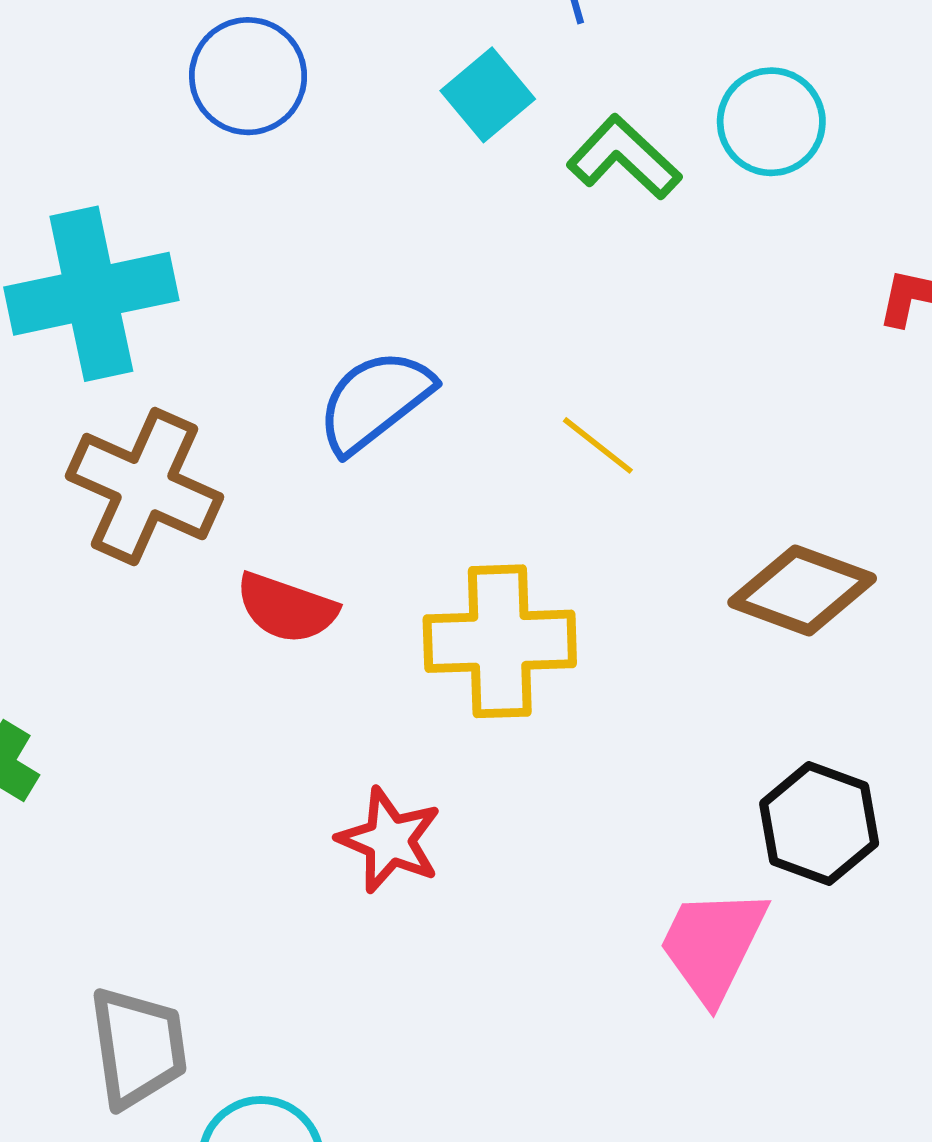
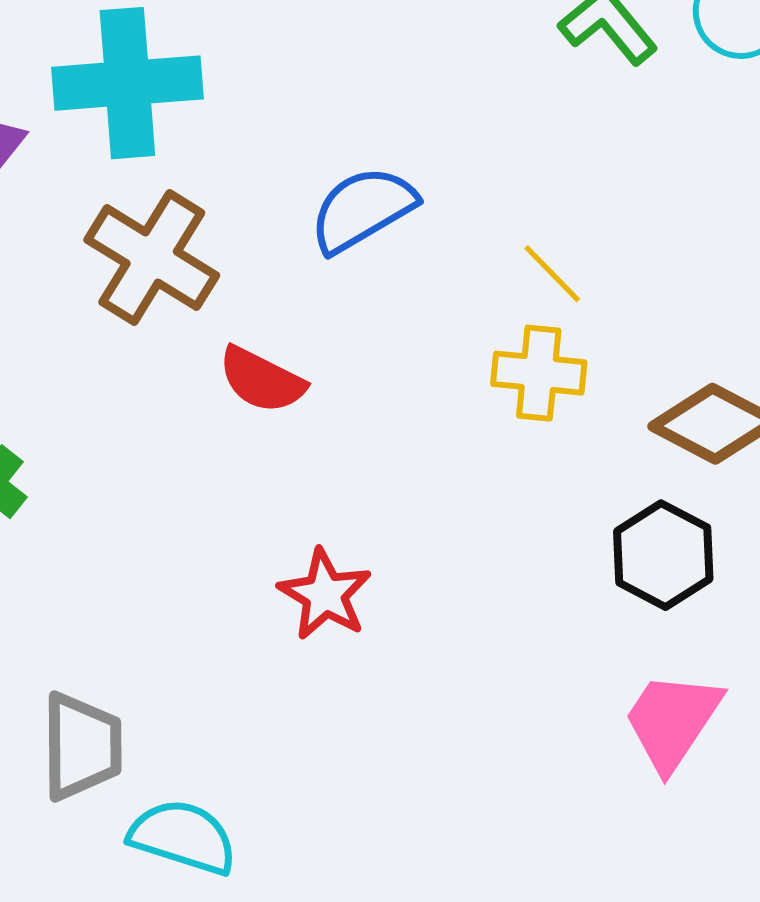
yellow cross: (500, 641) -> (539, 373), moved, size x0.7
black hexagon: (819, 823) -> (663, 555), moved
pink trapezoid: (713, 945) -> (672, 721), moved

